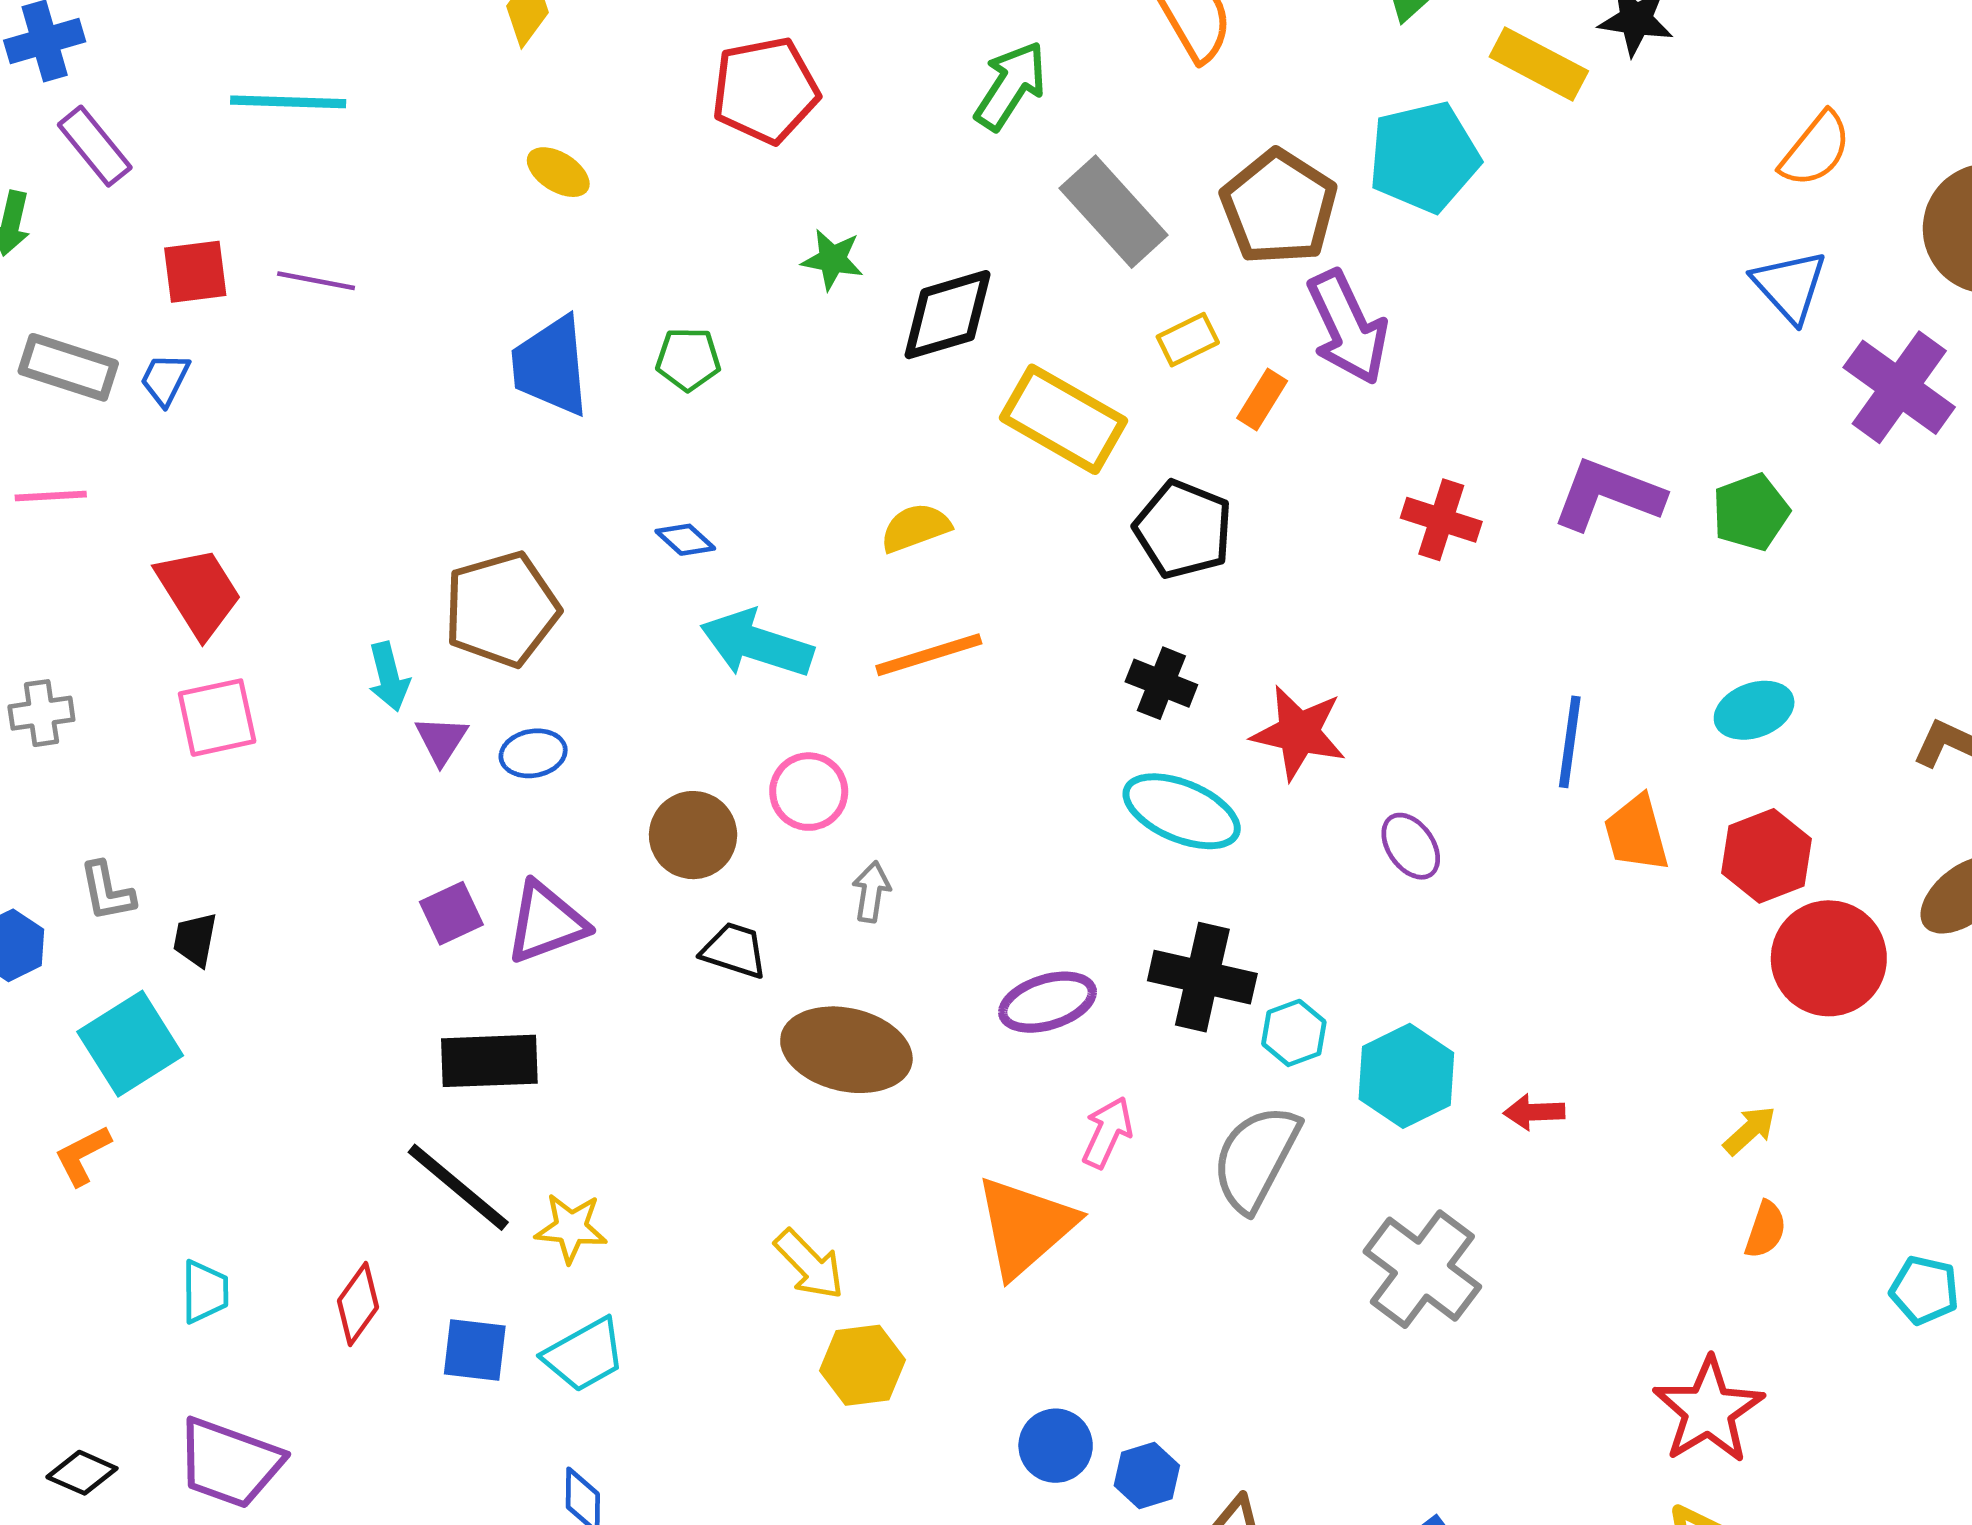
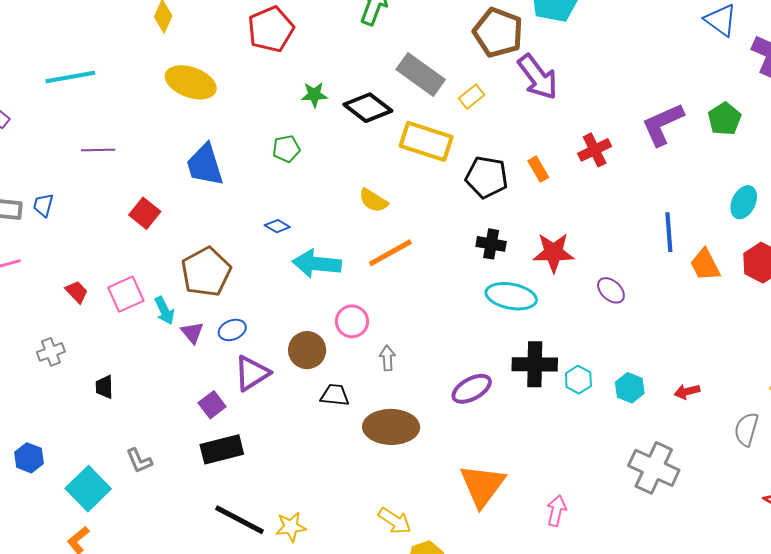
yellow ellipse: (558, 172) -> (191, 82), size x1.8
gray rectangle: (1114, 212) -> (421, 75), moved
red square: (195, 272) -> (145, 213), moved, turned -32
black diamond: (948, 315) -> (368, 108), turned 66
green pentagon: (688, 359) -> (286, 149), moved
orange rectangle: (1262, 399) -> (538, 169), moved, turned -50
purple L-shape: (1608, 494) -> (663, 124), turned -33
red cross: (1441, 520) -> (595, 150), turned -32
yellow semicircle: (915, 528) -> (373, 200), turned -116
red trapezoid: (199, 592) -> (77, 292), size x0.6
cyan ellipse: (1754, 710) -> (744, 202), turned -32
gray cross: (41, 713) -> (51, 352), moved
pink square: (217, 718) -> (126, 294), moved
gray L-shape: (107, 891) -> (139, 461), moved
purple triangle: (546, 923) -> (252, 373), moved
black trapezoid: (195, 940) -> (104, 387), moved
black rectangle: (489, 1061) -> (222, 449), moved
cyan hexagon: (1406, 1076) -> (630, 388), size x0.7
pink arrow: (1107, 1132) -> (556, 511), moved
gray semicircle: (1256, 1158) -> (746, 429), moved, size x0.7

